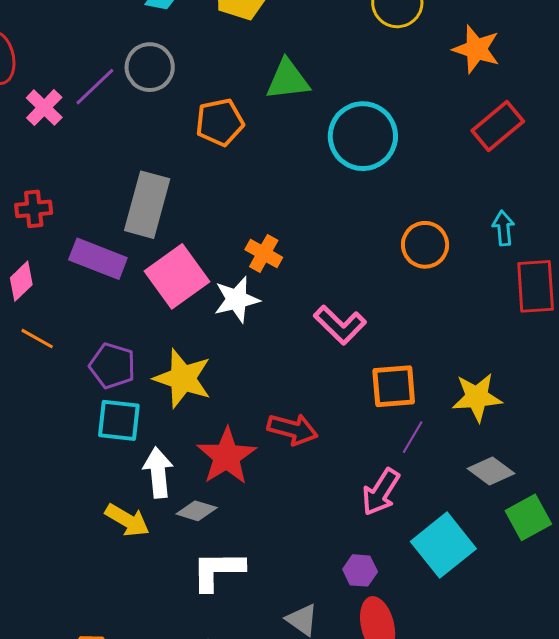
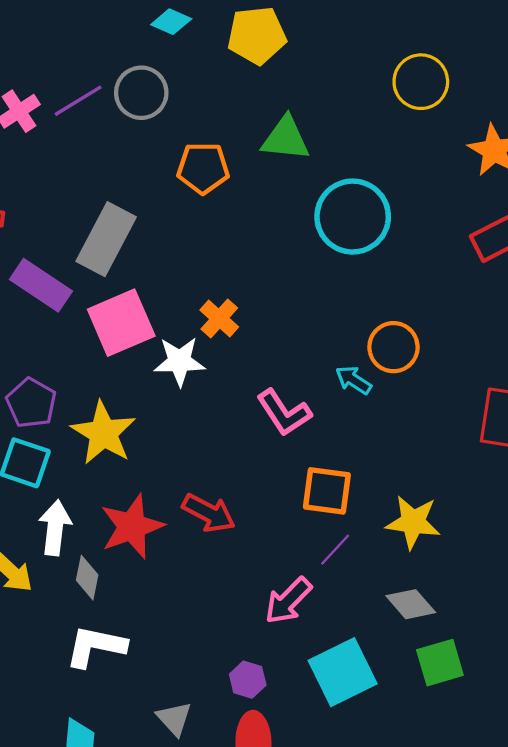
cyan arrow: (503, 228) -> (353, 380), moved, turned -64
gray diamond: (197, 511) -> (87, 578), turned 72

